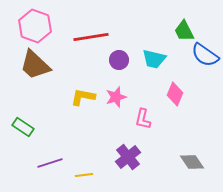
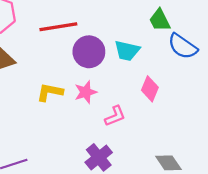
purple circle: (119, 60) -> (89, 52), size x1.5
pink L-shape: (143, 119) -> (115, 116), turned -125

